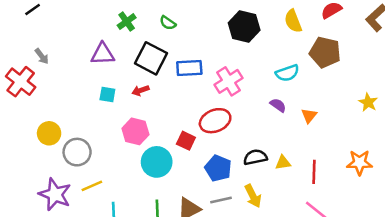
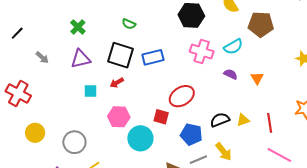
green cross: (127, 22) -> (78, 27), moved
gray arrow: (42, 56) -> (42, 57), moved
pink cross: (229, 81) -> (202, 51), moved, turned -30
yellow circle: (49, 133) -> (35, 133), moved

